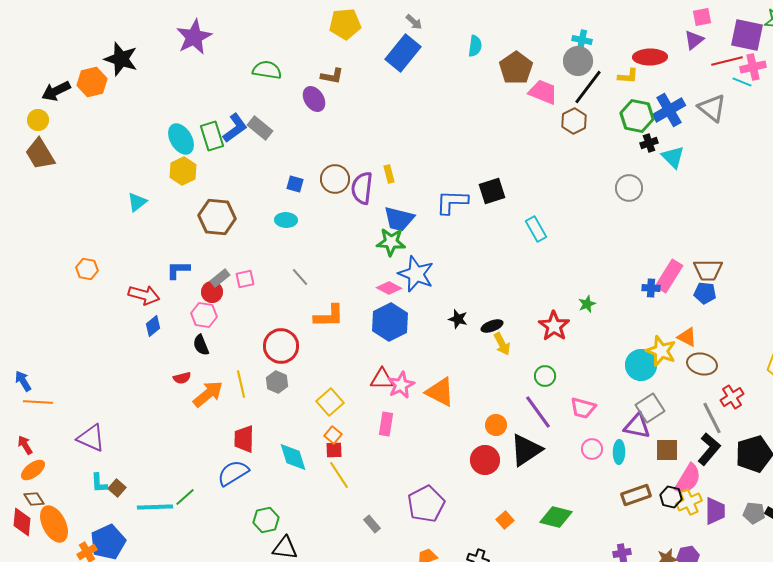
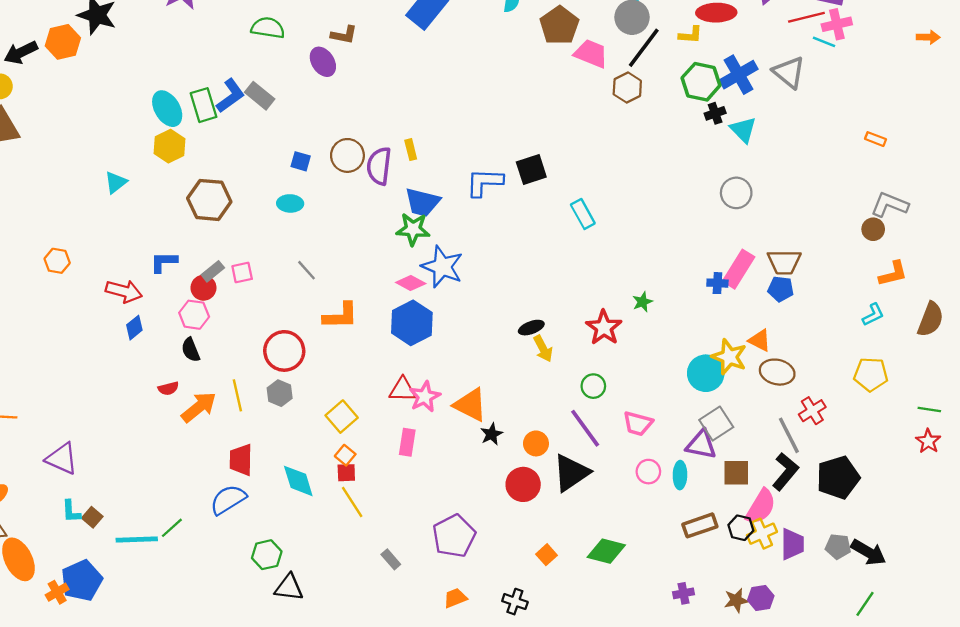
gray circle: (629, 188) -> (736, 193), moved
black star: (458, 319) -> (491, 434), moved, turned 30

